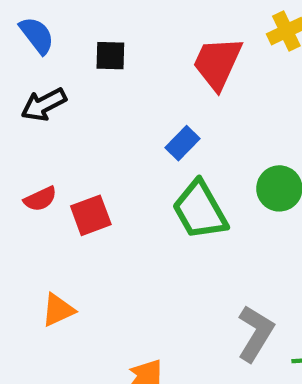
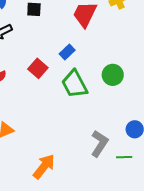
red square: (91, 215) -> (38, 68), moved, turned -30

